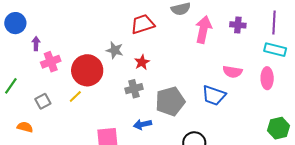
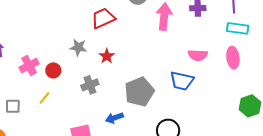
pink cross: (51, 62) -> (29, 66), moved
red circle: (87, 70) -> (53, 70), size x0.5
gray cross: (134, 89) -> (90, 85), moved
gray square: (43, 101) -> (13, 106), turned 35

